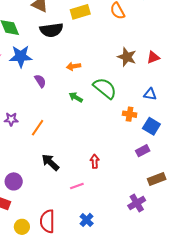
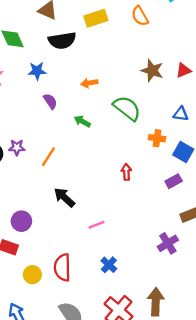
blue star: (21, 56) -> (37, 71), moved, size x0.7
green arrow: (76, 97) -> (82, 121), moved
red arrow: (95, 161) -> (126, 172), moved

